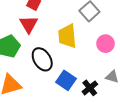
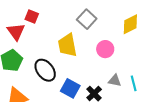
red triangle: (29, 24) -> (16, 32), moved

